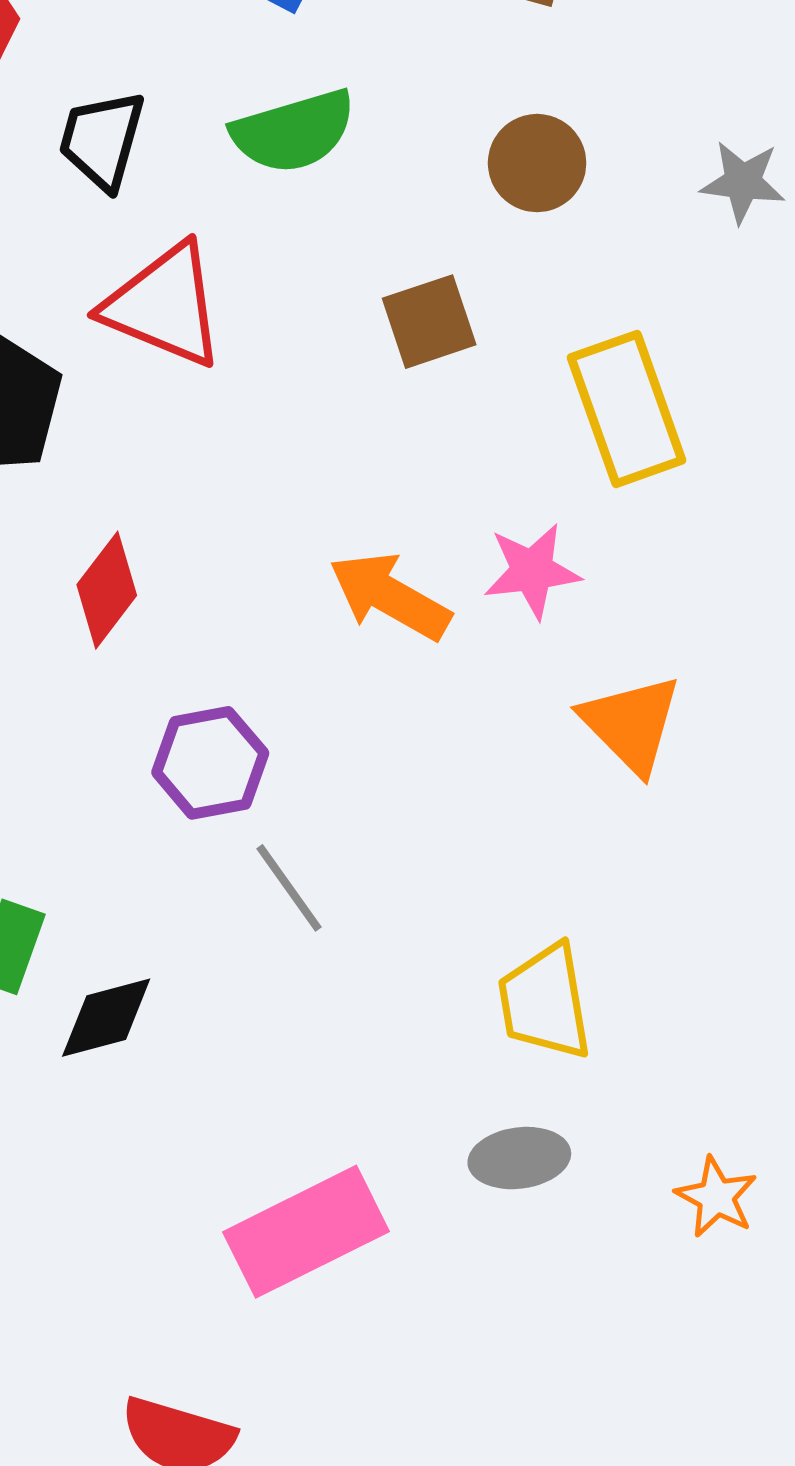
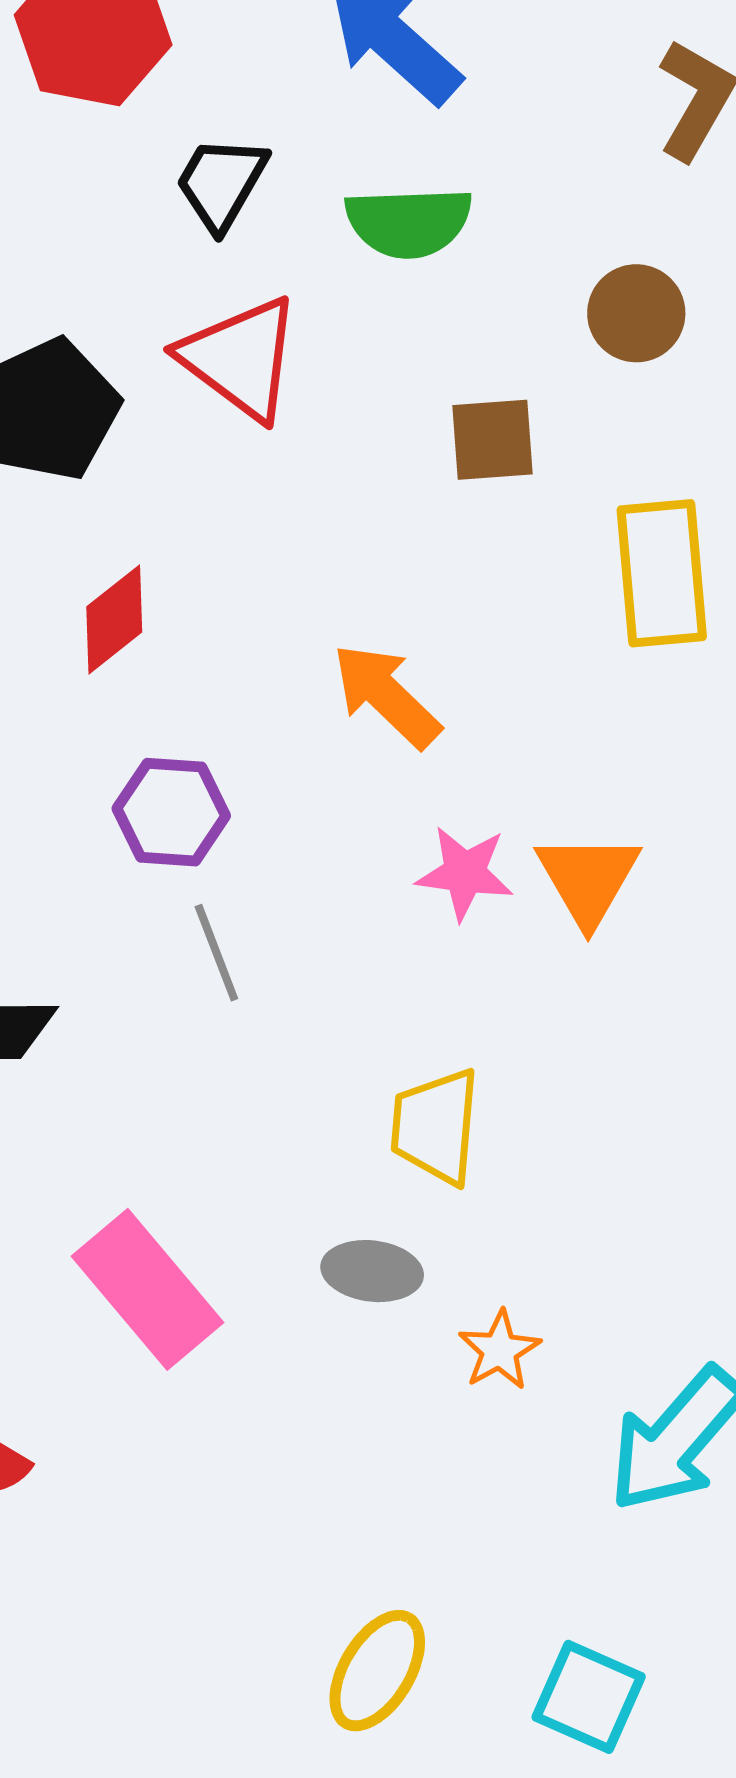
pink star: (532, 571) -> (465, 873), moved
orange star: (716, 1197) -> (499, 1350), moved
pink rectangle: (306, 1232) -> (147, 1289), turned 62

